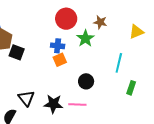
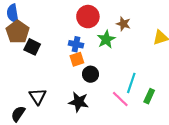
cyan line: (119, 63) -> (131, 83), moved
black circle: (86, 81) -> (90, 74), moved
black star: (53, 104) -> (79, 102), moved
pink line: (77, 105) -> (120, 99), moved, turned 36

